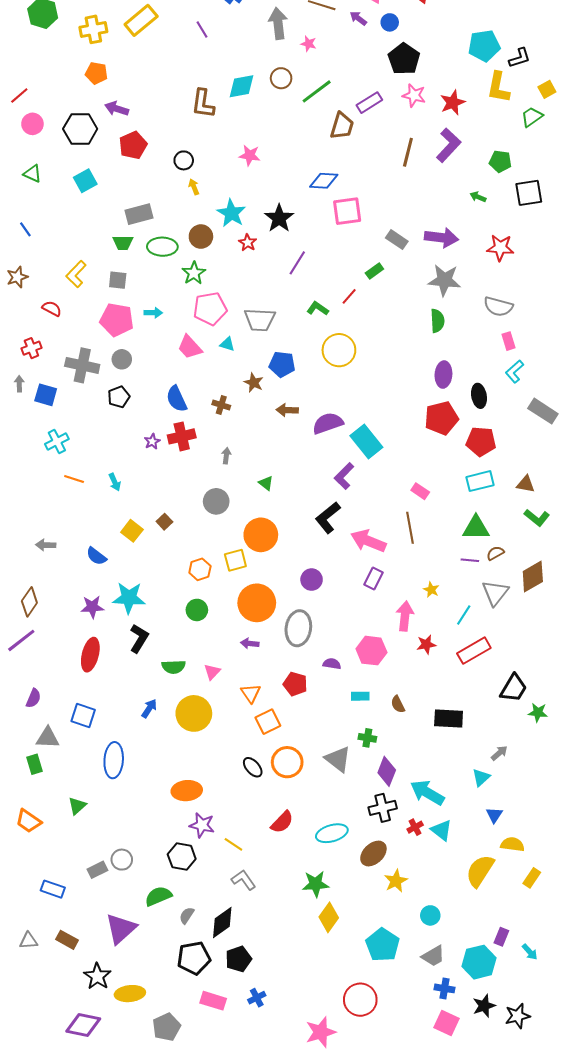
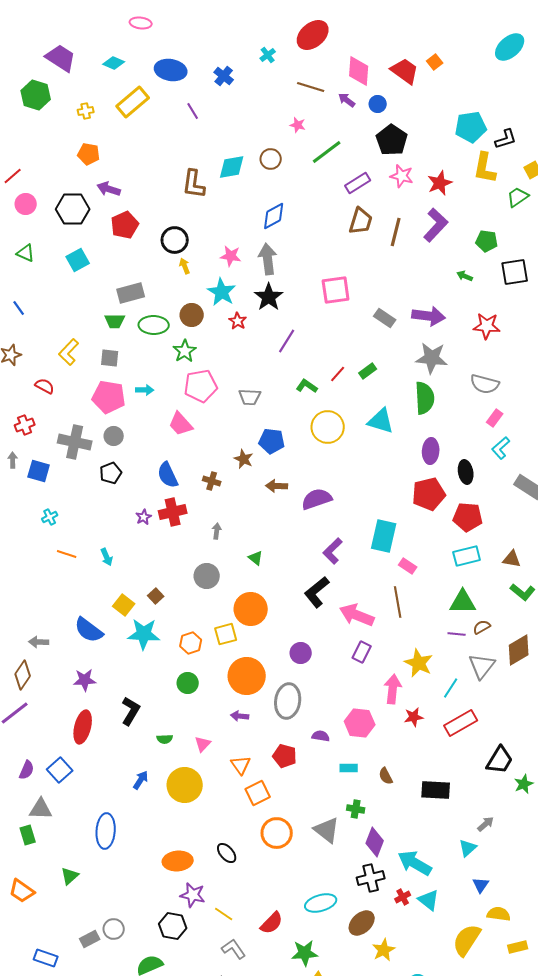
gray arrow: (278, 23) -> (268, 259), moved
yellow cross: (93, 29) -> (86, 111), size x0.6
green line: (317, 91) -> (327, 152), moved
brown trapezoid: (342, 126) -> (361, 221), moved
pink star: (250, 155) -> (231, 256), moved
black circle: (184, 160) -> (175, 240), size x1.4
blue diamond: (324, 181) -> (274, 216), moved, turned -32
green rectangle: (374, 271) -> (368, 371), moved
gray trapezoid: (260, 320) -> (250, 397), size x0.7
green semicircle: (437, 321) -> (425, 398), size x1.4
pink rectangle: (508, 341) -> (495, 418), turned 54
cyan triangle: (227, 344) -> (381, 421), moved, size x1.8
cyan cross: (57, 442) -> (50, 517), size x0.7
cyan rectangle: (366, 442) -> (384, 536), moved, turned 52
gray arrow: (46, 545) -> (39, 642), moved
blue semicircle: (96, 556) -> (89, 630), size x1.4
yellow star: (431, 590) -> (419, 663), size x1.8
cyan star: (129, 598) -> (144, 634), moved
green semicircle: (174, 667) -> (165, 739), size x0.7
green star: (538, 712) -> (524, 784), turned -30
blue square: (83, 715) -> (60, 770), moved, turned 30
black ellipse: (253, 767) -> (227, 853), moved
red semicircle: (282, 822) -> (272, 923), moved
yellow rectangle: (532, 878) -> (518, 947), turned 42

